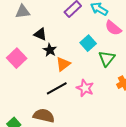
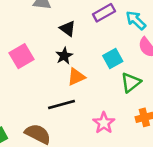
black triangle: (40, 34) -> (68, 29), moved
pink star: (85, 88) -> (104, 123), moved

